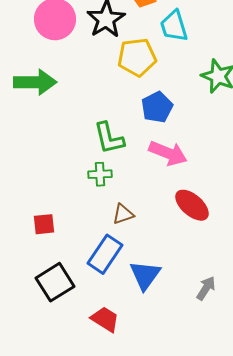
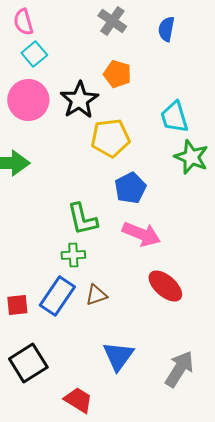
cyan trapezoid: (174, 26) -> (174, 117), moved
blue rectangle: (105, 254) -> (57, 296), moved
gray arrow: (206, 288) -> (179, 369), size x1.5

